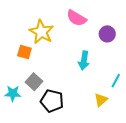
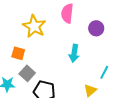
pink semicircle: (76, 18) -> (67, 13), turned 66
orange square: (24, 52) -> (18, 53), moved

